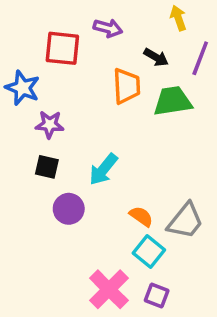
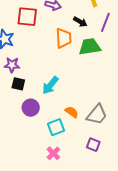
purple star: (50, 124) -> (12, 65), moved
cyan square: (149, 252) -> (56, 127), moved, turned 30
pink cross: (109, 289) -> (53, 153), size x0.6
purple square: (157, 296) -> (93, 145), moved

